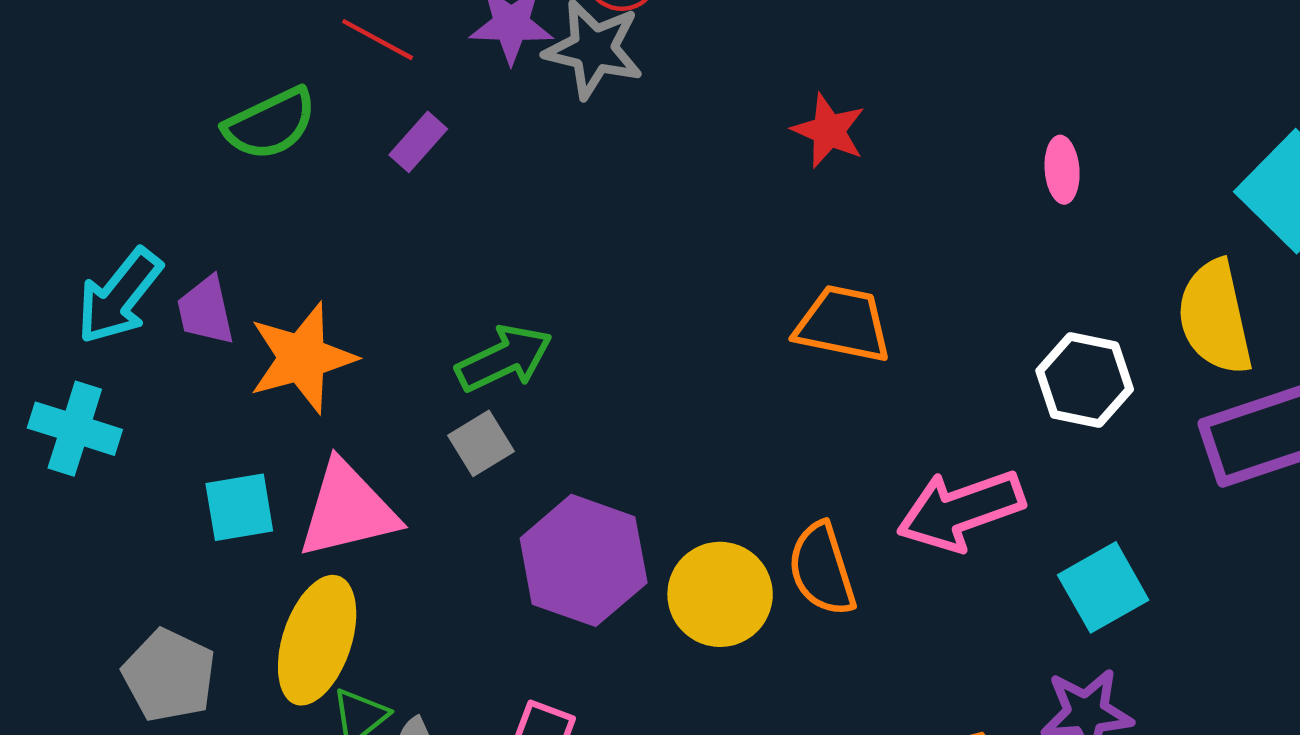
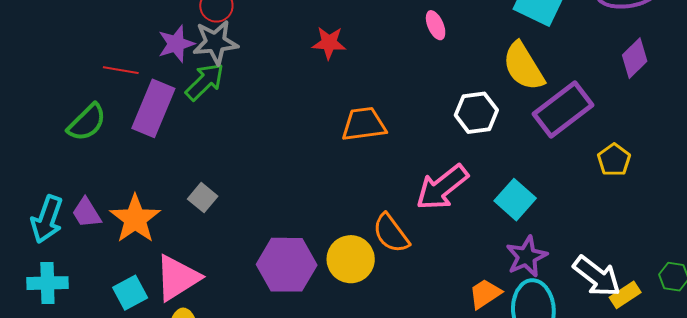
purple rectangle: (418, 142) -> (153, 108), size x2.0
green arrow: (504, 358) -> (205, 82), moved
gray square: (481, 443) -> (203, 198), moved

